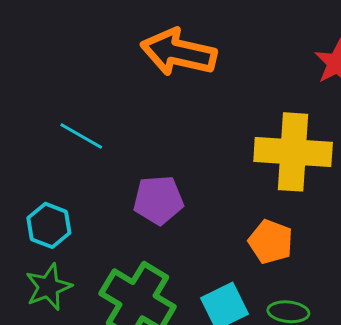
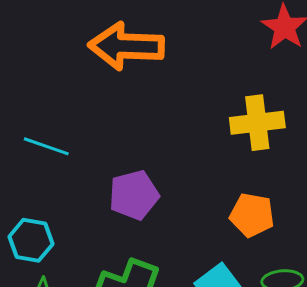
yellow cross: (293, 152) -> (257, 123), size x0.7

